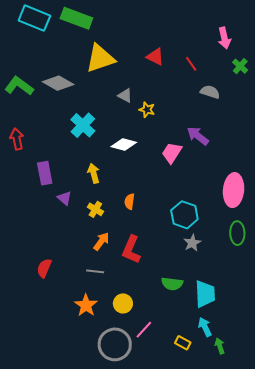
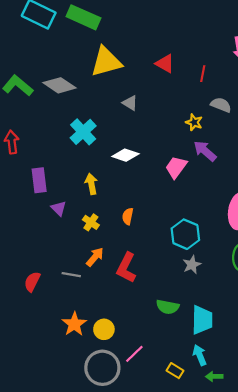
red line: (191, 64) -> (203, 74), turned 42
yellow star: (147, 110) -> (194, 122), moved
gray line: (95, 271) -> (71, 275), moved
yellow circle: (123, 303) -> (104, 329), moved
green arrow: (220, 346) -> (214, 376), turned -77

